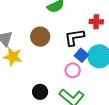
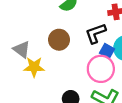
pink circle: (73, 70) -> (101, 69), size x1.6

